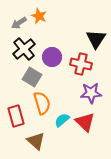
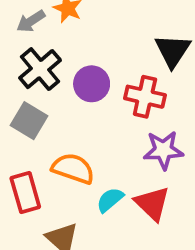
gray square: (32, 77) -> (29, 121), moved
orange semicircle: (42, 103) -> (73, 169), turned -55

